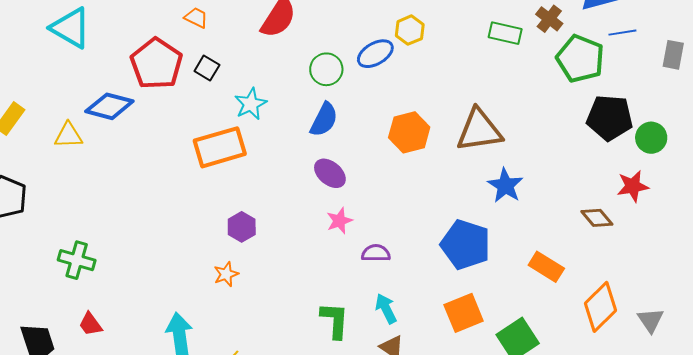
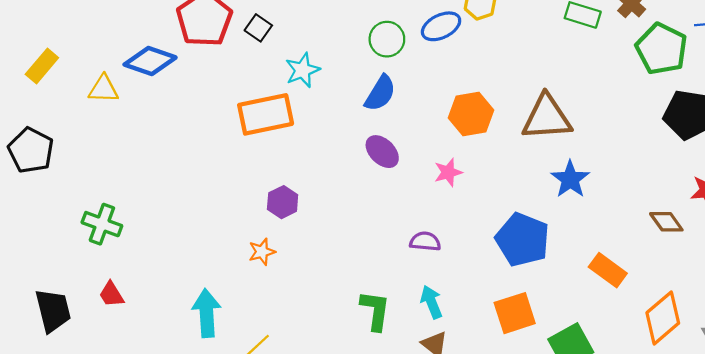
pink star: (339, 221) -> (448, 172), moved

